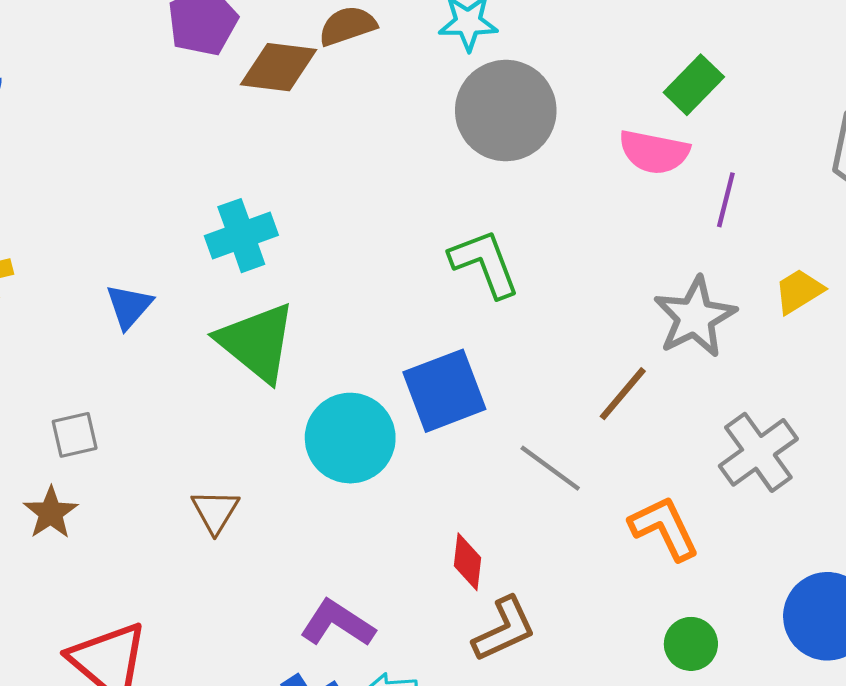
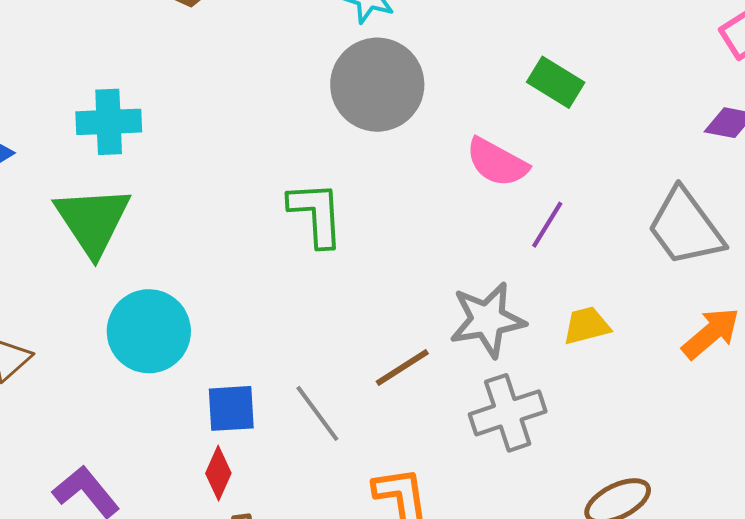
green rectangle: (694, 85) -> (556, 82), moved, turned 60
blue square: (444, 391) -> (231, 408), moved, size x0.7
gray cross: (758, 452) -> (508, 413), moved

